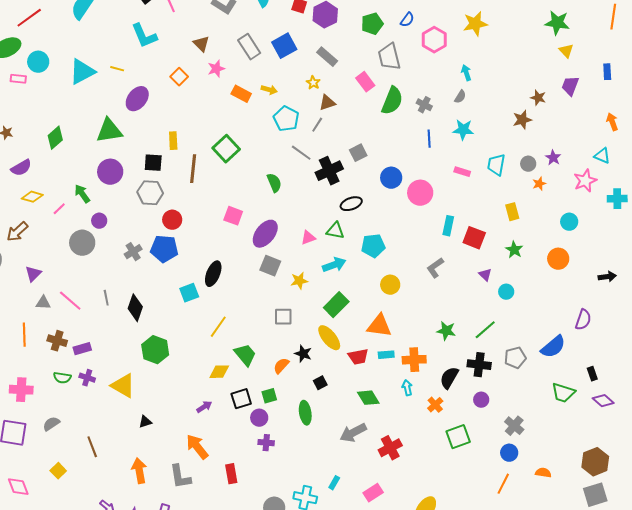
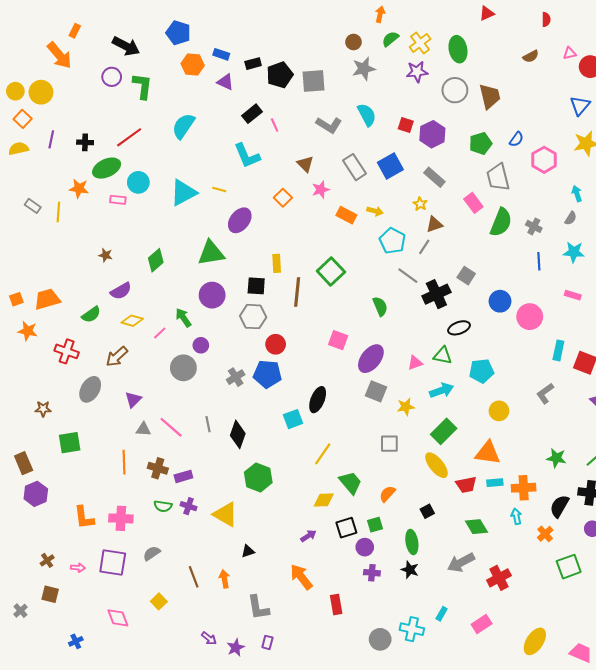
gray square: (358, 153) -> (466, 276), turned -30
black star: (303, 354) -> (410, 570), moved
orange arrow: (139, 471) -> (224, 579), moved, size x0.7
gray L-shape: (180, 477) -> (258, 608), moved

